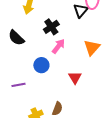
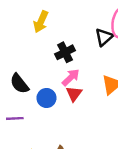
black semicircle: (16, 38) -> (19, 84), moved
red triangle: (75, 78) -> (74, 94), moved

